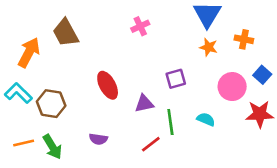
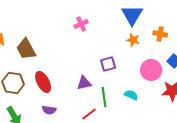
brown trapezoid: (66, 33) -> (26, 49), moved
red ellipse: (108, 85) -> (43, 82), moved

